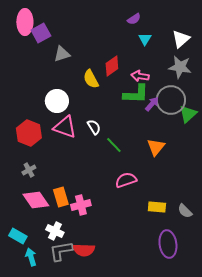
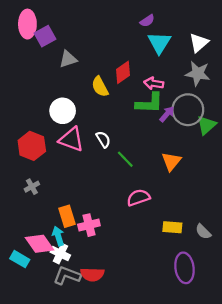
cyan triangle: (145, 39) -> (159, 43), size x1.6
pink diamond: (36, 200) -> (40, 244), moved
gray L-shape: (61, 251) -> (67, 276), turned 30
cyan arrow: (31, 257) -> (58, 236), moved

